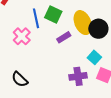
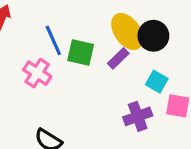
green square: (53, 14) -> (81, 53), moved
purple rectangle: (64, 37) -> (118, 58), moved

